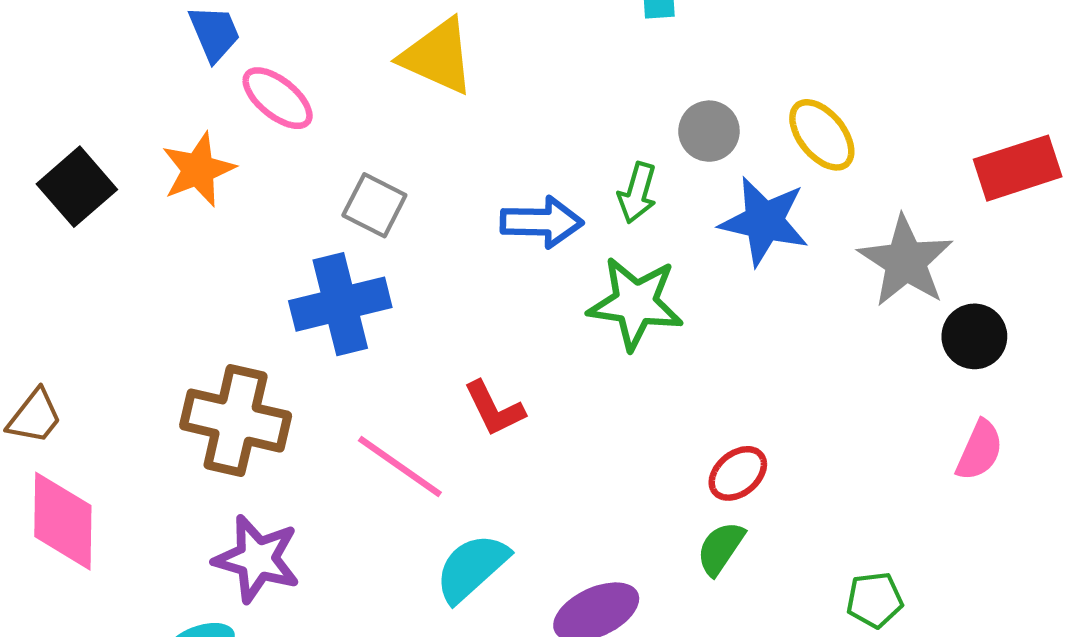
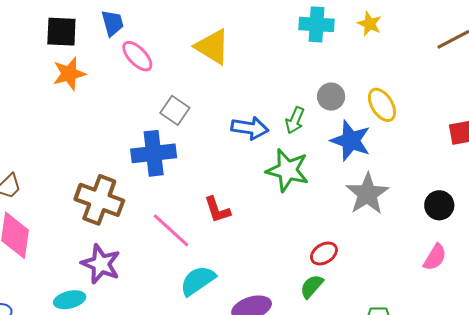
orange star: (198, 170) -> (69, 74), moved
black square: (77, 187) -> (61, 32), moved, turned 36
gray star: (906, 261) -> (367, 194), moved

